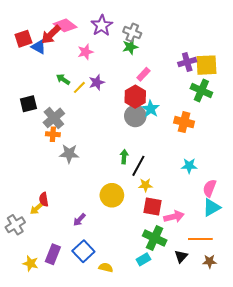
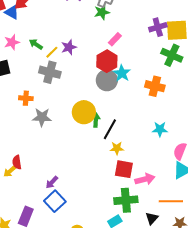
pink star: (85, 52) -> (12, 42), moved
gray cross: (54, 118) -> (50, 72), moved, turned -35
yellow circle: (112, 195) -> (84, 112), moved
green cross: (155, 238) -> (126, 200), turned -30
blue square: (83, 251) -> (55, 201), moved

